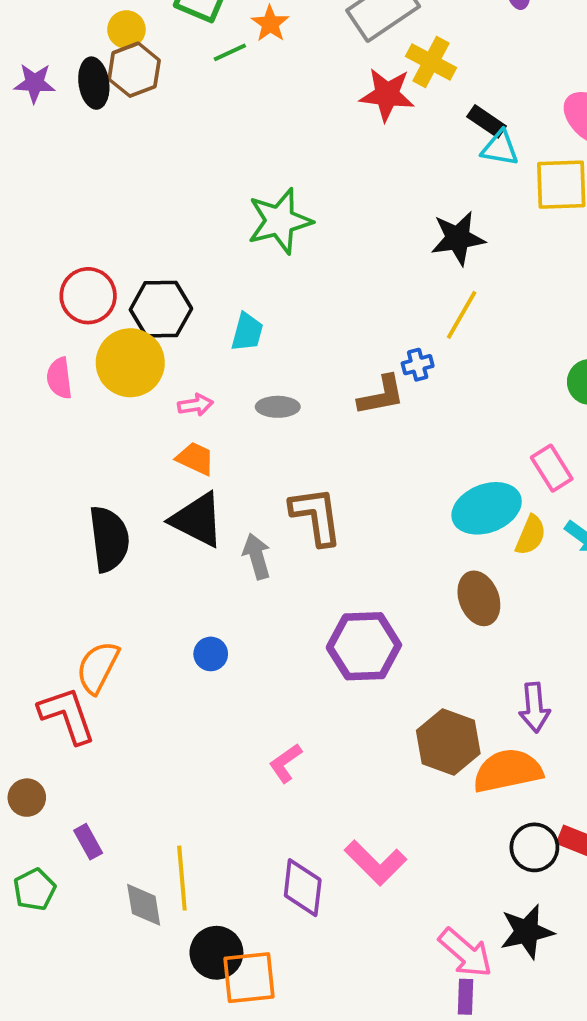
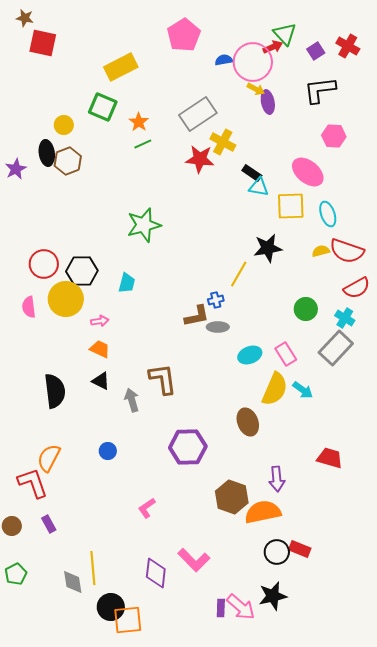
green line: (230, 52) -> (143, 144), moved
brown hexagon: (134, 70) -> (68, 161), moved
purple star: (34, 83) -> (16, 169), moved, turned -30
black star: (458, 238) -> (268, 248), moved
gray ellipse: (278, 407) -> (218, 327), moved
cyan ellipse: (487, 508) -> (250, 355), moved, size x0.7
black triangle: (197, 520) -> (101, 381), size x0.6
yellow semicircle: (531, 535) -> (275, 389), size x1.6
purple rectangle: (88, 842) -> (49, 524), moved
purple rectangle: (465, 997) -> (221, 608), moved

